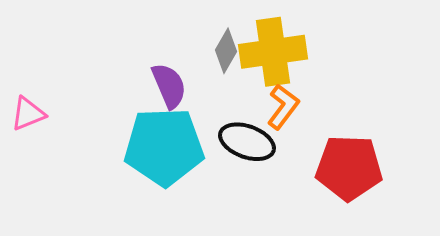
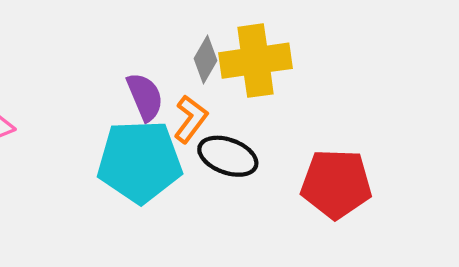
orange L-shape: (283, 107) -> (191, 119), moved

